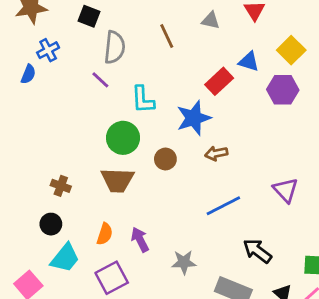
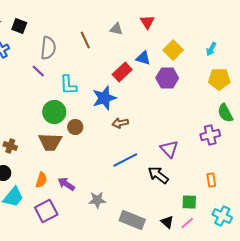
black square: (89, 16) -> (19, 26), moved
brown circle: (165, 159) -> (75, 127), moved
purple arrow: (140, 240) -> (66, 184), turned -30
black arrow: (257, 251) -> (158, 175), moved

